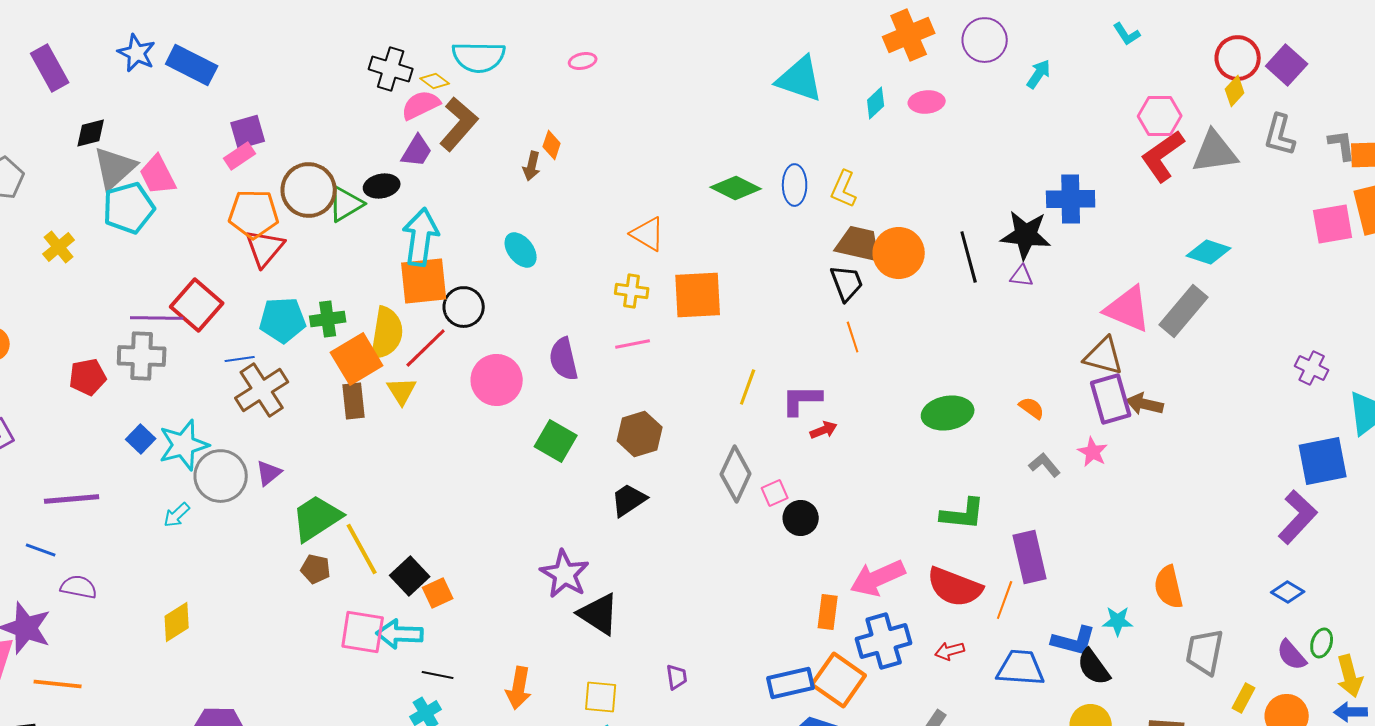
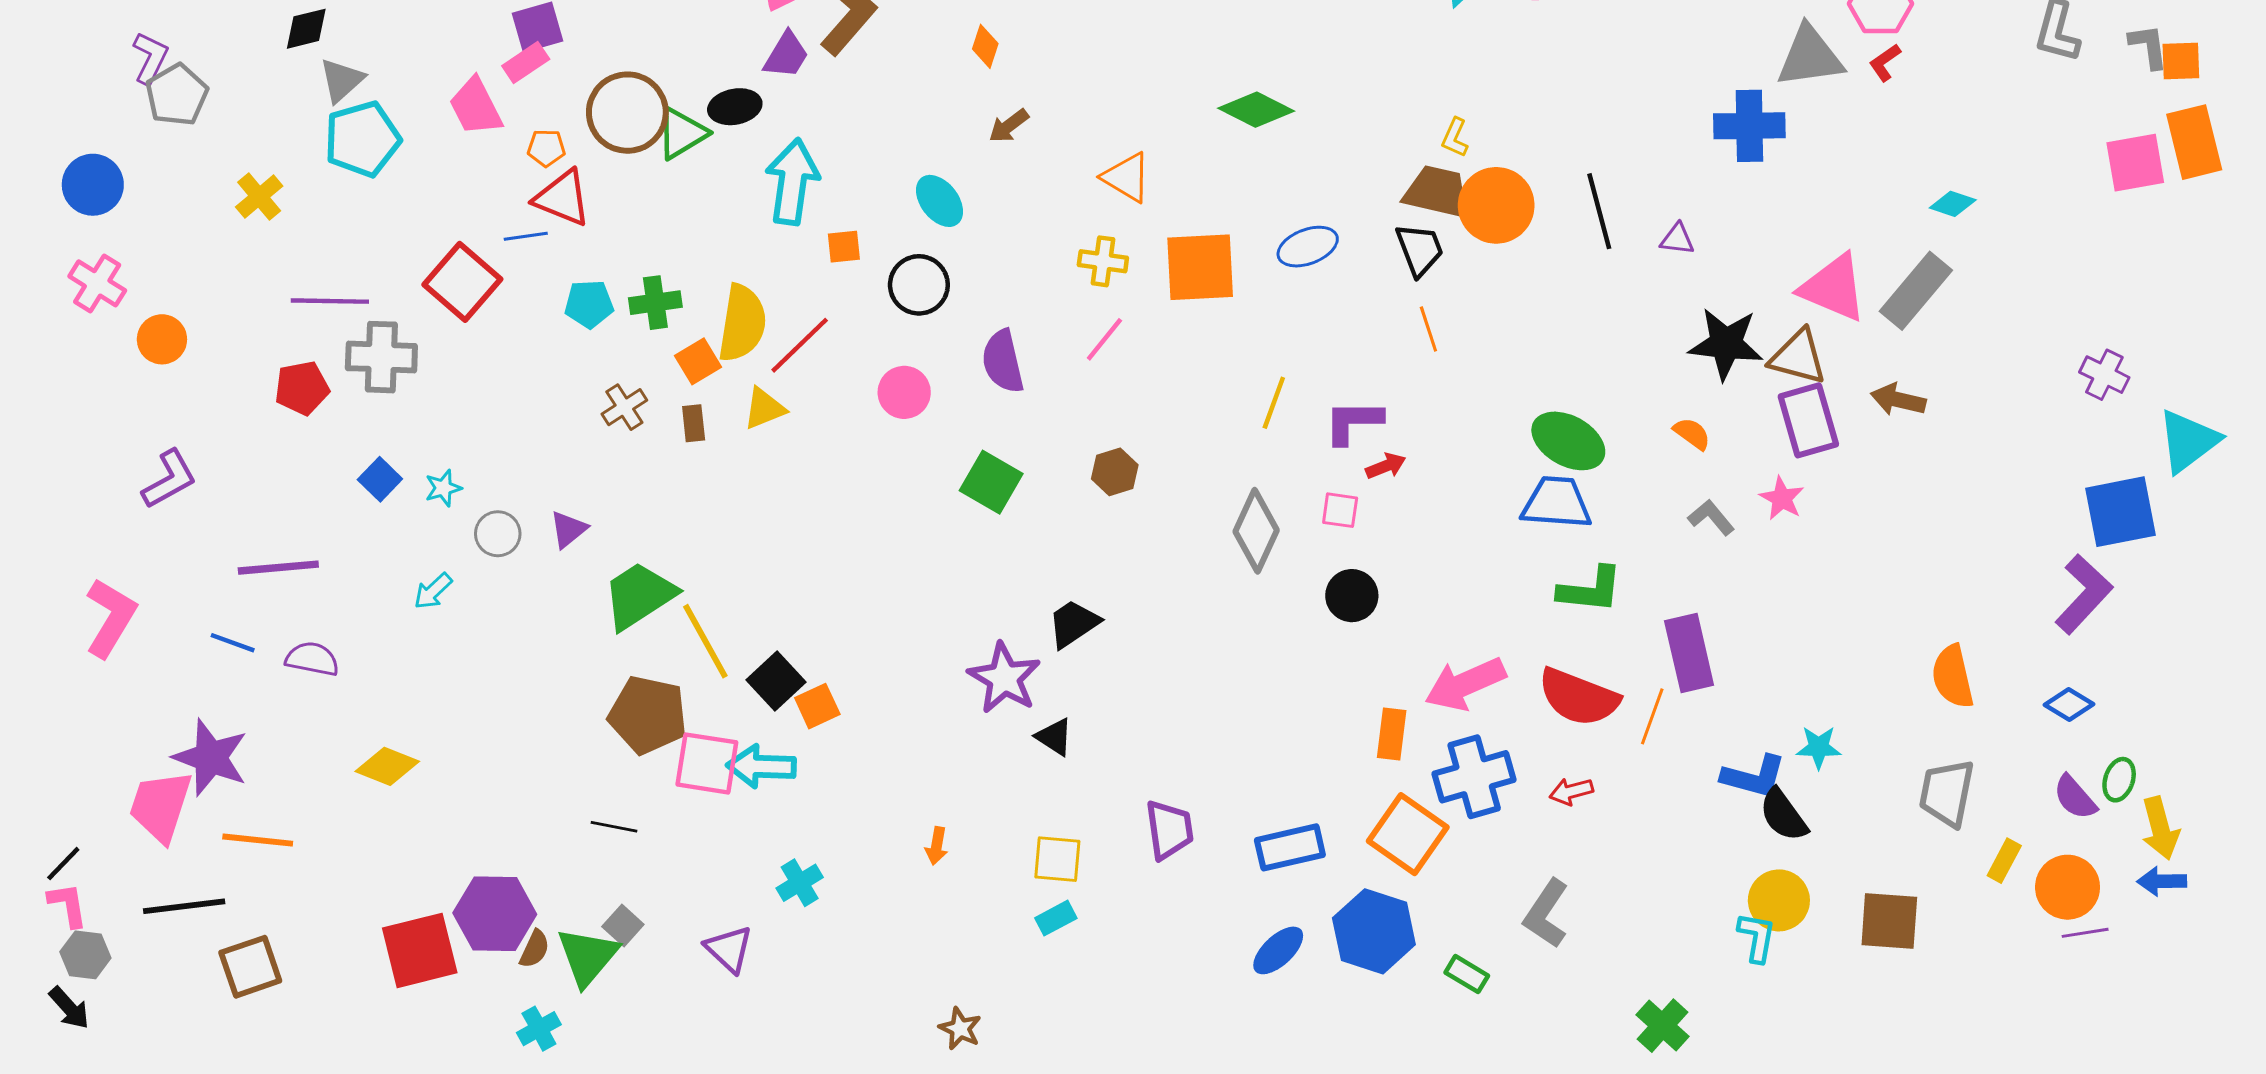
gray triangle: (1215, 152) -> (1810, 57), moved
red L-shape: (1163, 156) -> (1885, 62), size x0.5
brown arrow: (532, 166) -> (1009, 126), moved, turned 40
gray triangle: (115, 168) -> (342, 80), size x0.7
pink trapezoid: (158, 175) -> (476, 107), moved
blue ellipse: (795, 185) -> (1308, 247), moved, turned 69
yellow L-shape: (844, 189) -> (1455, 138), moved, size x0.7
orange pentagon: (254, 214) -> (546, 148), size x0.5
black star: (1026, 235) -> (1726, 344), moved
red triangle: (265, 248) -> (563, 198), turned -48
cyan diamond: (1209, 252) -> (1953, 204), size x0.7
orange square: (424, 281) -> (844, 247), moved, size x0.5
black circle: (464, 307) -> (919, 285), moved
purple line: (157, 318) -> (330, 301), moved
cyan pentagon: (283, 320) -> (589, 304), size x0.7
pink line: (633, 344) -> (1104, 339), turned -40
blue line: (240, 359) -> (526, 236), moved
orange square: (357, 359) -> (698, 361), size x0.6
pink circle: (497, 380) -> (904, 392), size x0.7
brown cross: (262, 390) -> (624, 407), moved, size x0.6
yellow triangle: (402, 391) -> (764, 409), turned 40
brown rectangle: (354, 401) -> (694, 423), size x0.7
brown arrow: (1145, 404) -> (1898, 400), moved
green ellipse: (948, 413) -> (1568, 441), turned 39
brown hexagon: (640, 434) -> (1115, 472), size x0.7
cyan star: (184, 445) -> (443, 488), size x0.5
gray circle: (221, 476) -> (498, 534), size x0.6
pink square: (775, 493) -> (1340, 510), moved, turned 32
black trapezoid: (629, 500) -> (1074, 624), moved
brown pentagon: (316, 569) -> (648, 715), moved, size x1.8
purple semicircle: (79, 587) -> (312, 659), moved
orange semicircle: (1169, 587) -> (1953, 677), moved
black triangle: (599, 614) -> (1054, 737), size x0.6
yellow diamond: (177, 622) -> (387, 766), moved, turned 54
blue trapezoid: (1021, 668) -> (1557, 503), moved
black line: (438, 675) -> (614, 827), moved
purple trapezoid: (677, 677) -> (1169, 830), size x1.6
blue rectangle: (791, 683) -> (1290, 847), moved
orange arrow: (519, 688) -> (937, 846), size x0.6

